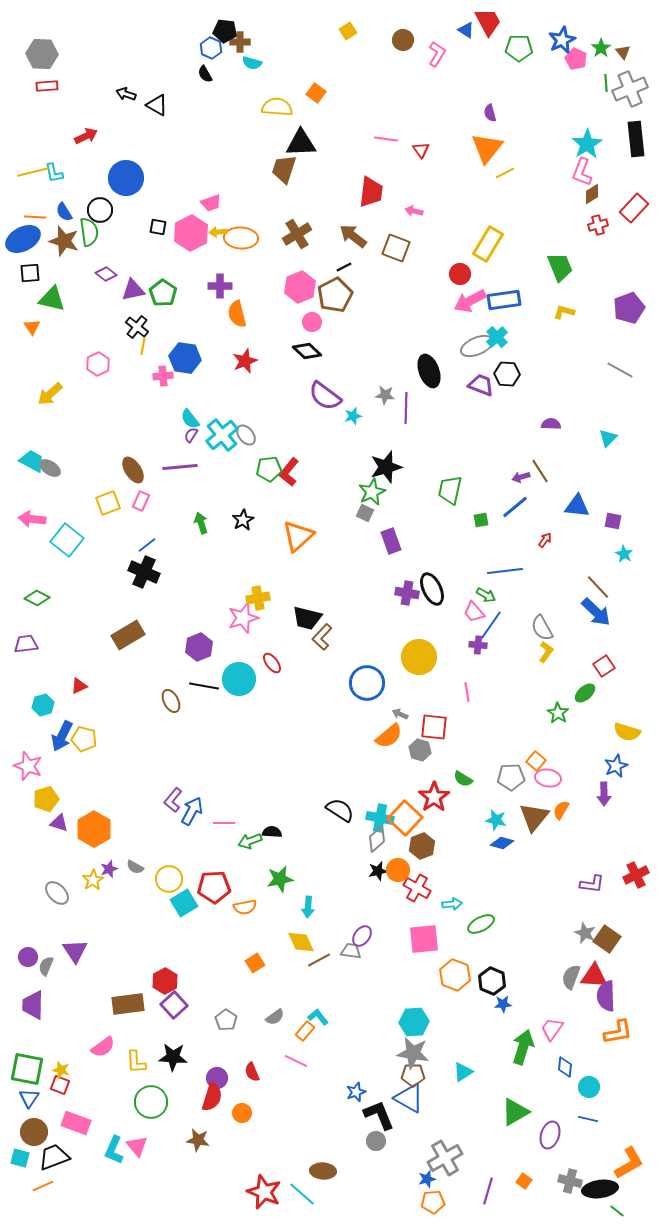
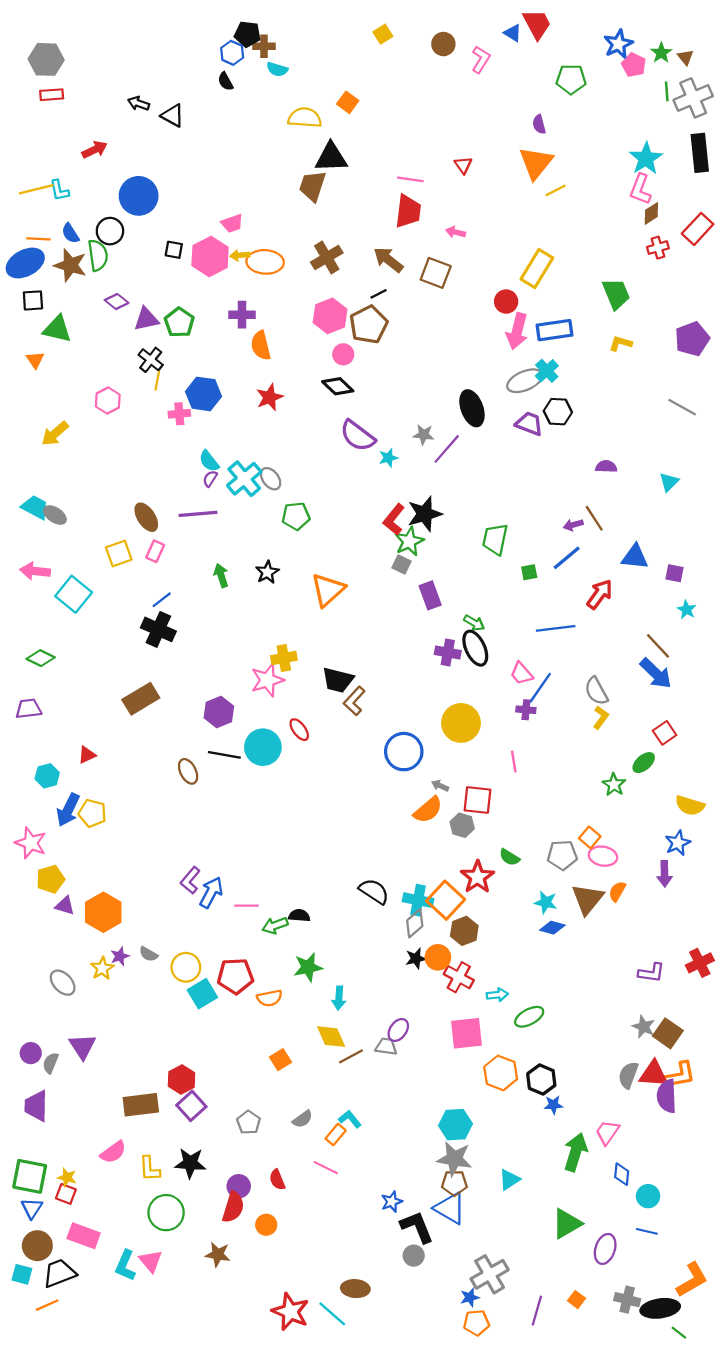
green pentagon: (519, 48) -> (571, 79), moved
pink line: (386, 139) -> (410, 179), moved
pink arrow: (470, 301) -> (517, 331), turned -48
purple line: (406, 408) -> (447, 449), turned 40
red L-shape: (289, 472) -> (394, 519), moved
red arrow: (545, 540) -> (600, 594), size x1.8
green arrow: (486, 595) -> (474, 623), moved
orange L-shape: (618, 1032) -> (680, 1075), moved

